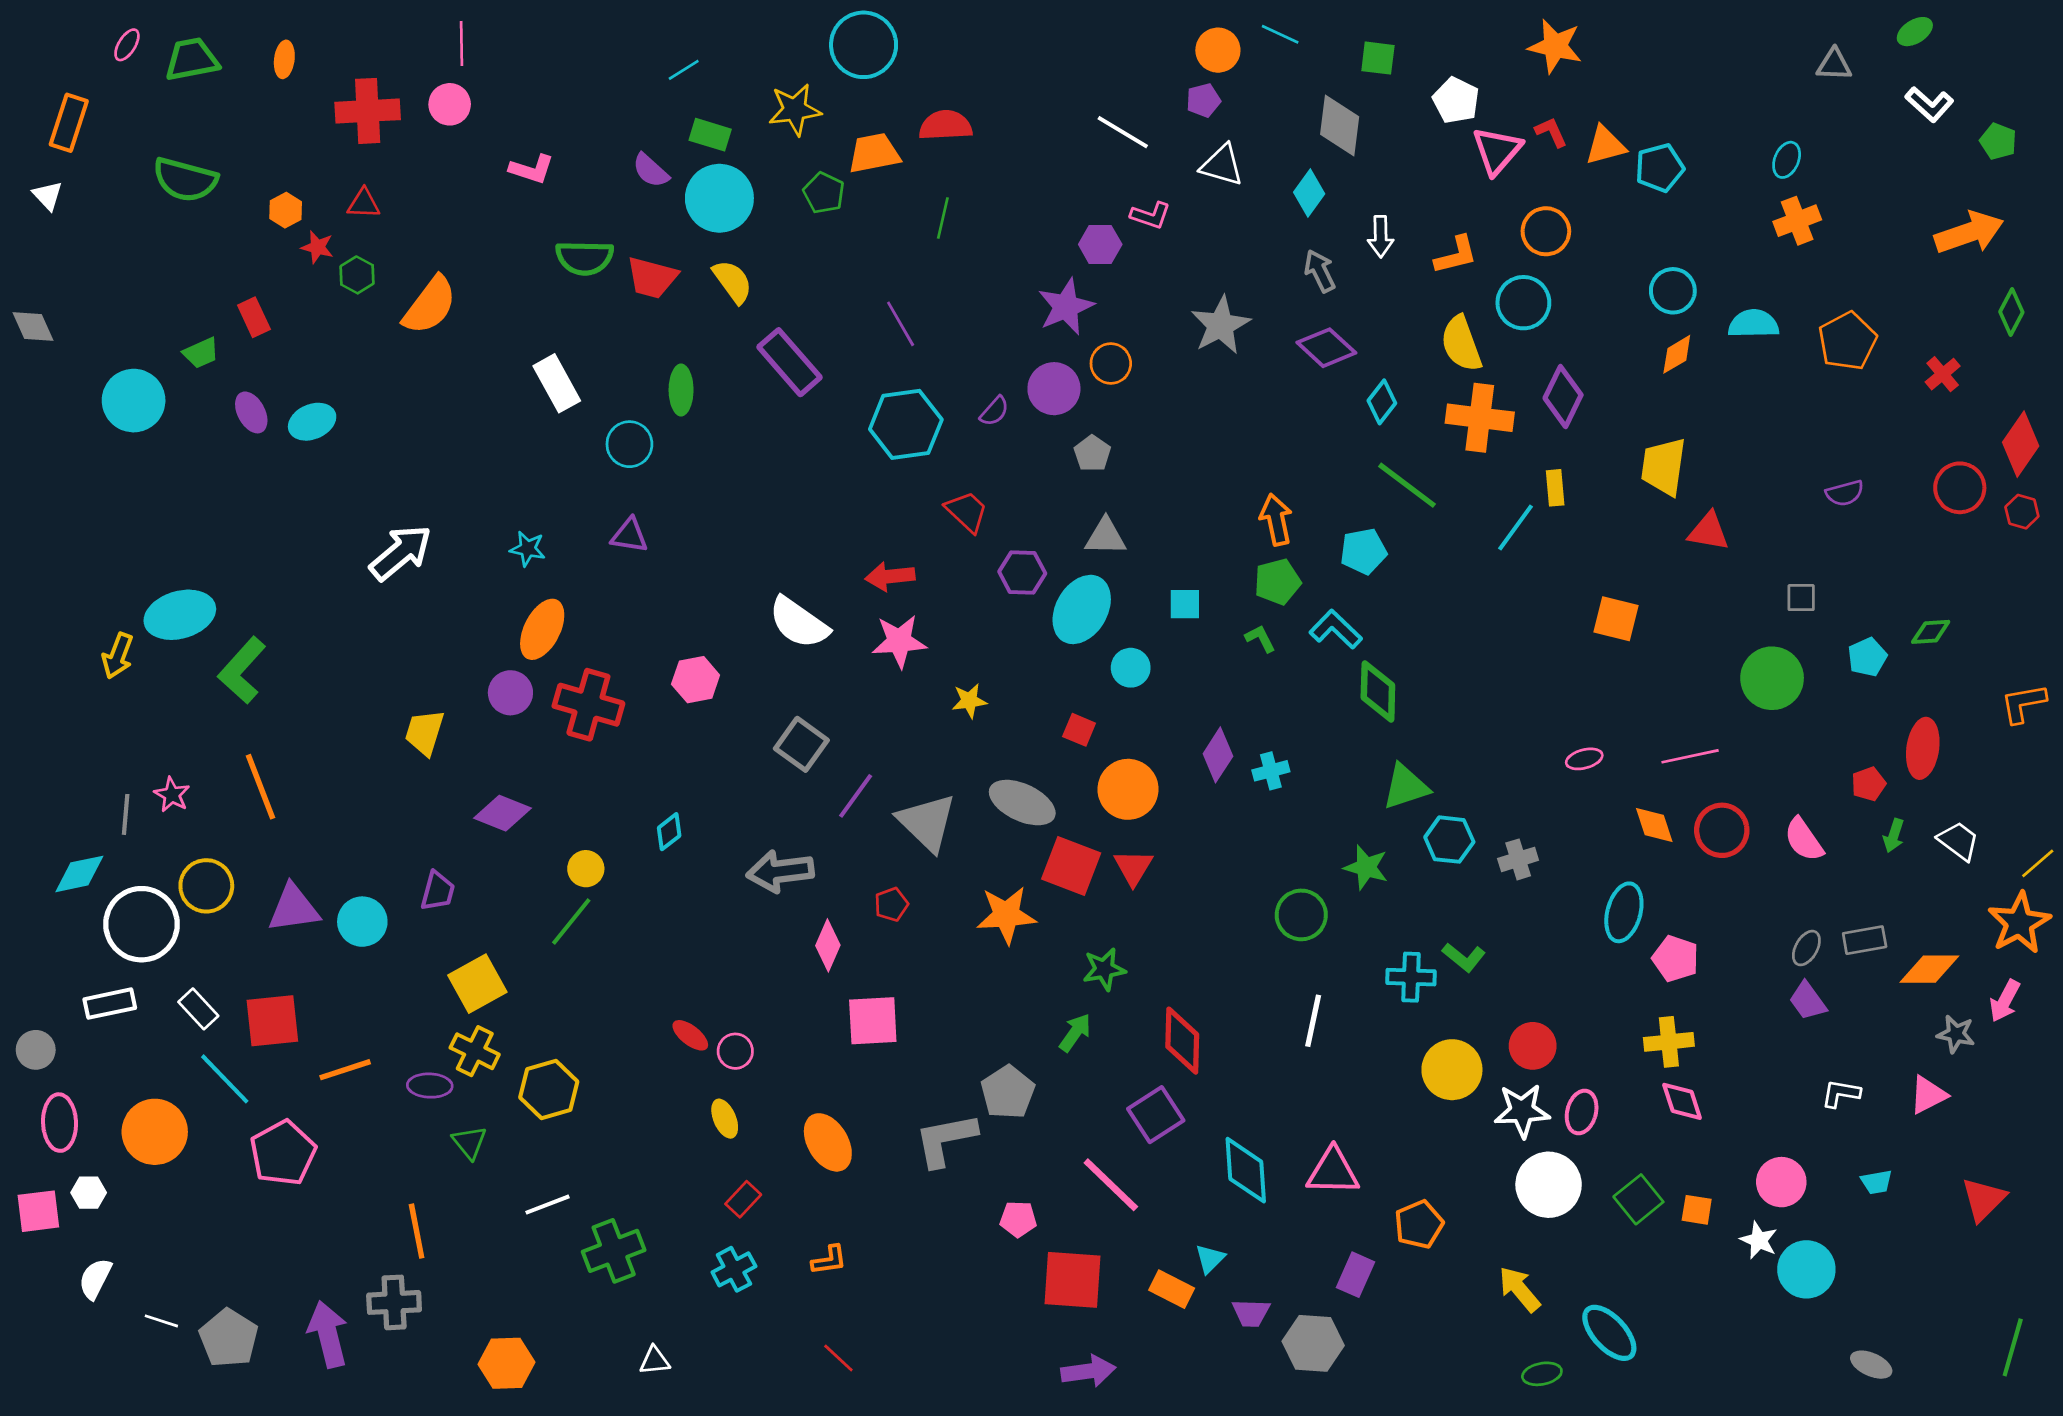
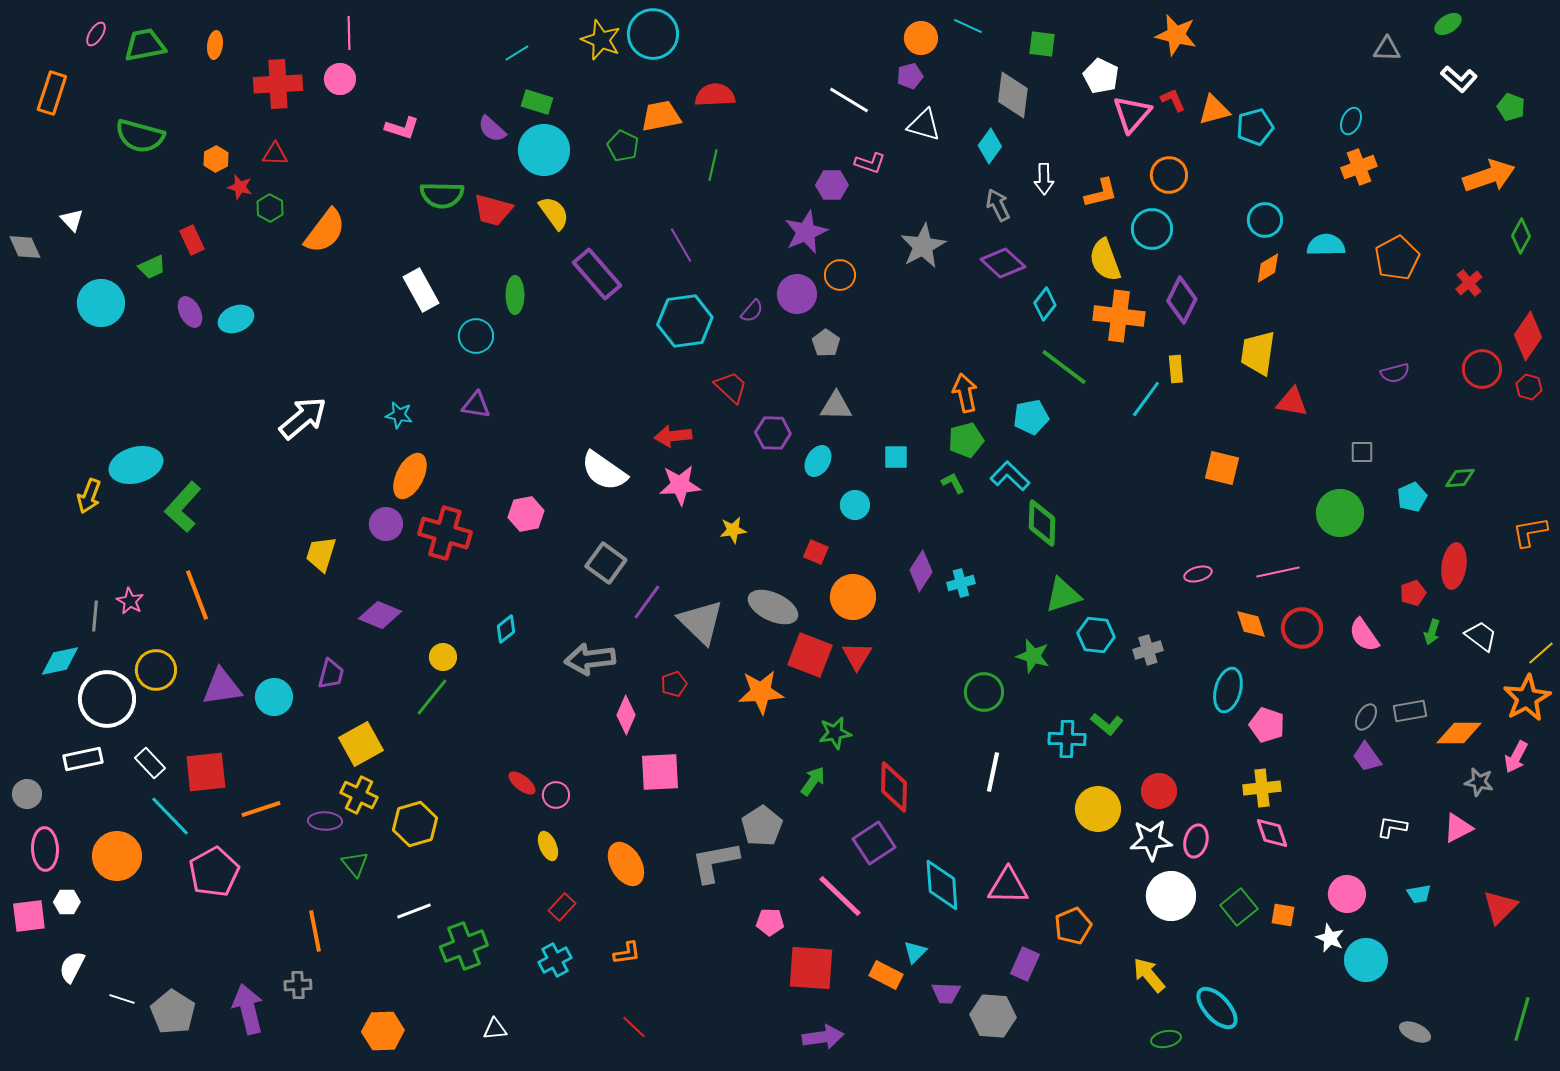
yellow star: (795, 110) -> (601, 40), moved, turned 30
white triangle: (48, 196) -> (72, 220), moved
cyan ellipse: (1082, 609) -> (818, 461), size x0.6
gray cross: (394, 1302) -> (298, 985), size x0.7

